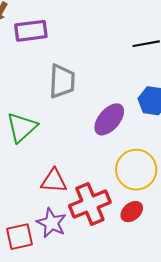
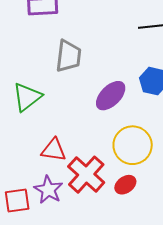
red cross: (90, 204) -> (86, 175), turned -30

